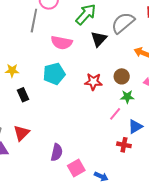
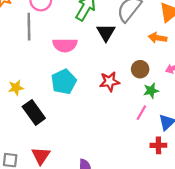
black rectangle: (23, 95) -> (34, 112), size x1.5

